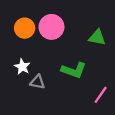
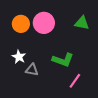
green triangle: (97, 37) -> (82, 23), moved
pink line: (101, 95) -> (75, 81), moved

